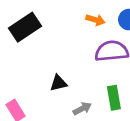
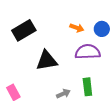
black triangle: (58, 83) -> (47, 61), moved, size x1.6

